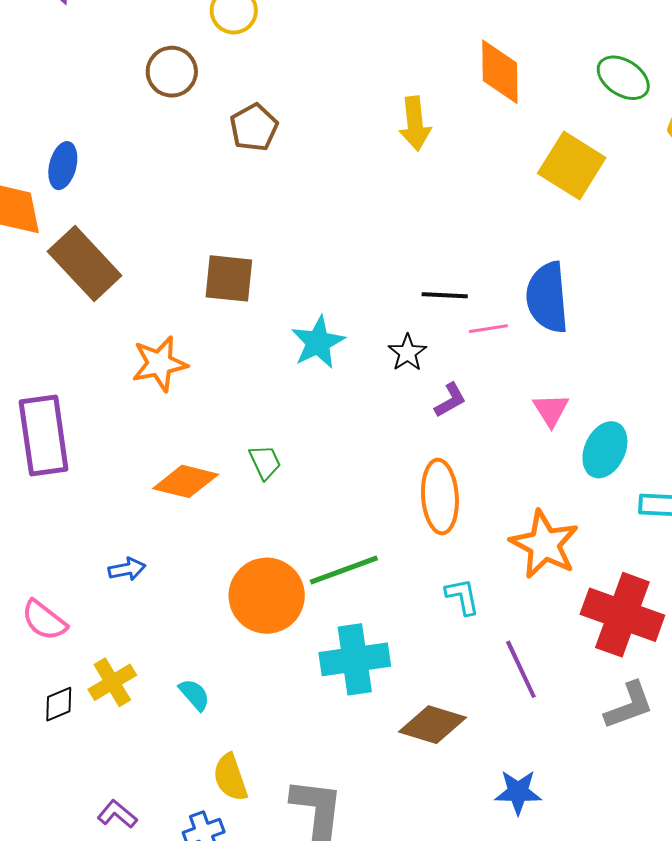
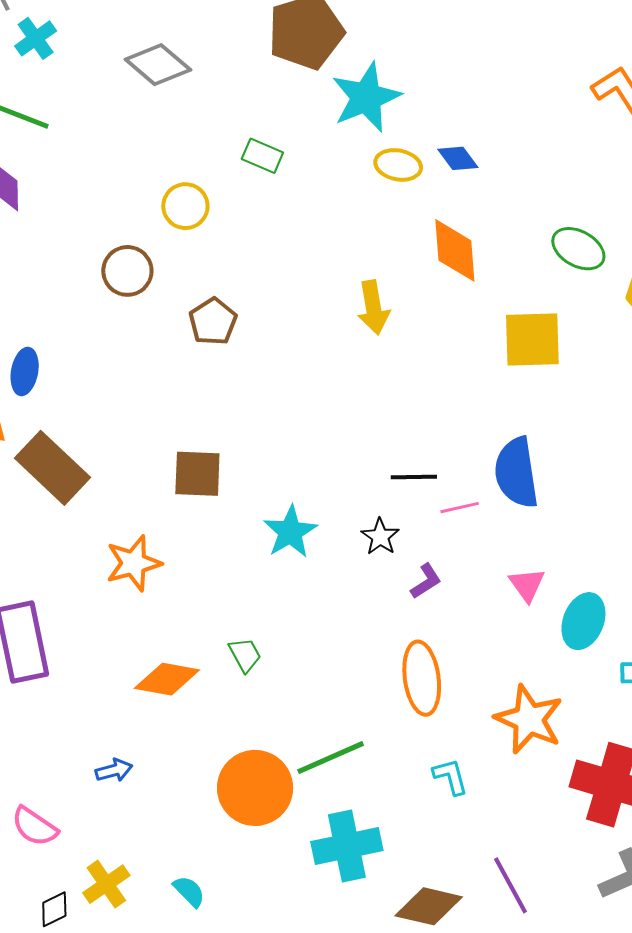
yellow square: (572, 166) -> (532, 339), turned -30
purple line: (521, 669) -> (510, 885), moved

